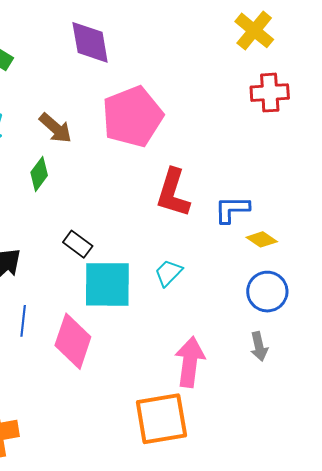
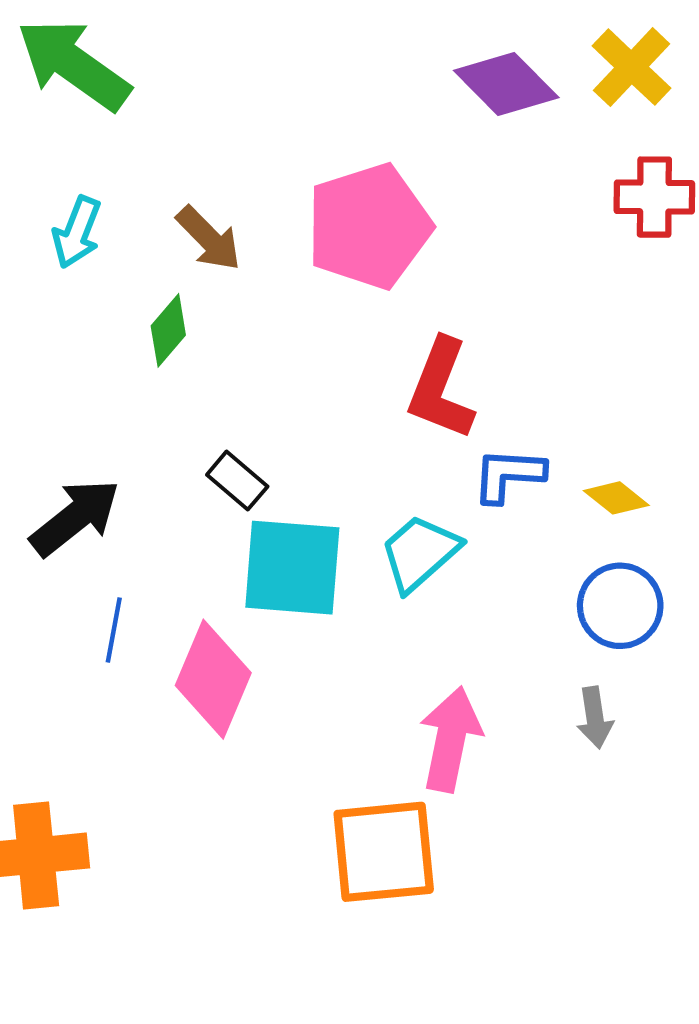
purple diamond: (90, 42) -> (506, 84), moved, turned -39
blue L-shape: (232, 209) -> (508, 475), moved
cyan trapezoid: (168, 273) -> (420, 553), size x1.4

